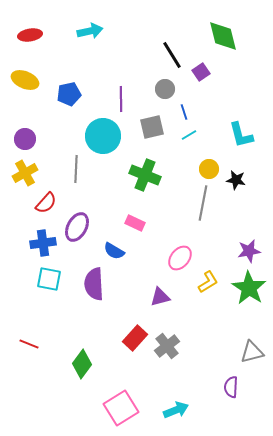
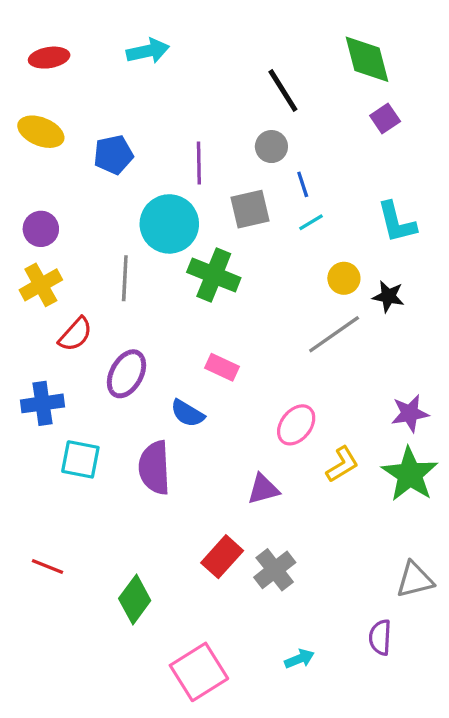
purple square: (201, 72) -> (385, 119), moved
green cross: (145, 175) -> (214, 275), moved
gray line: (203, 203) -> (334, 334), turned 44
blue cross: (43, 243) -> (42, 403), moved
cyan arrow: (176, 410) -> (299, 659), moved, size x0.7

